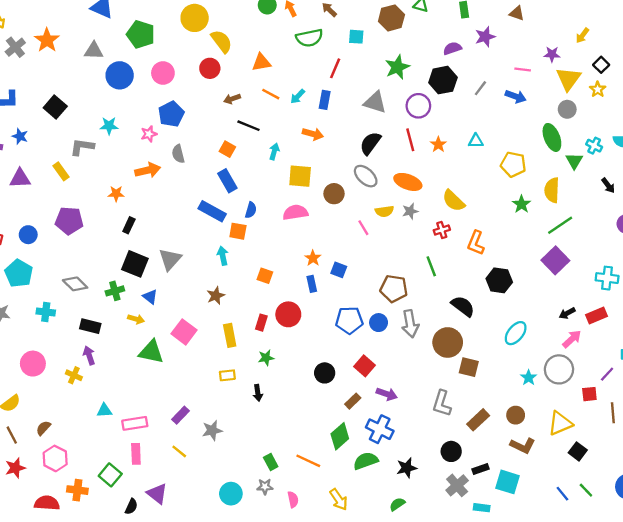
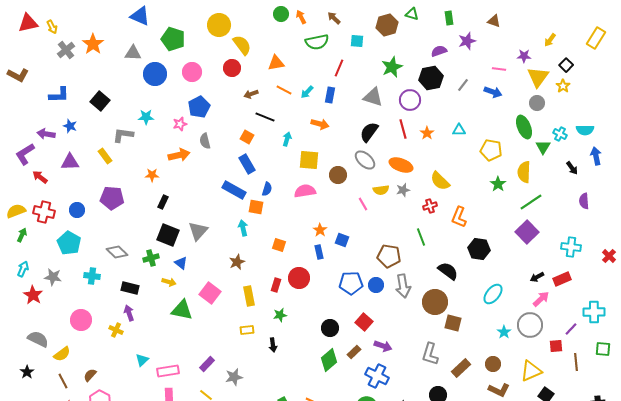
cyan triangle: (104, 410) -> (142, 360), turned -40
green diamond: (340, 436) -> (329, 360), moved

